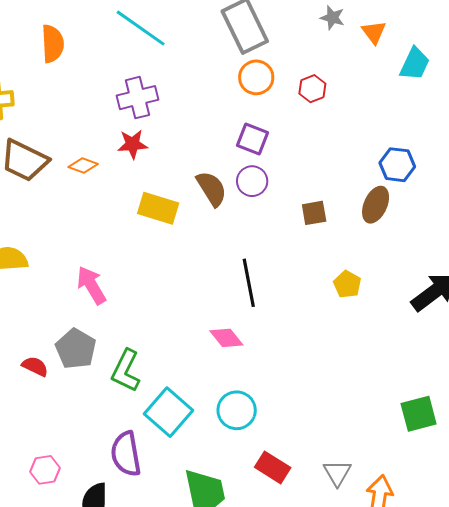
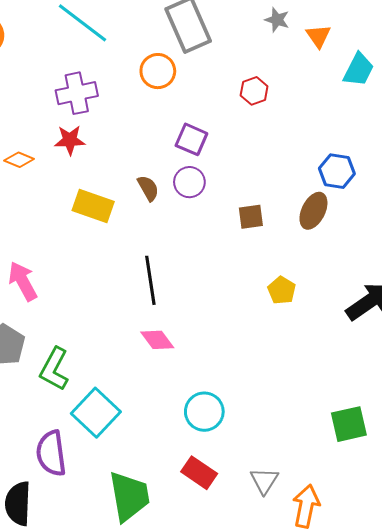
orange circle: (256, 77) -> (158, 71), moved
brown semicircle: (212, 189) -> (148, 188), size x0.7
black line: (249, 283) -> (150, 280), moved
cyan circle: (237, 410) -> (204, 412), moved

